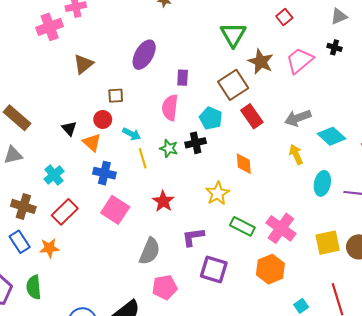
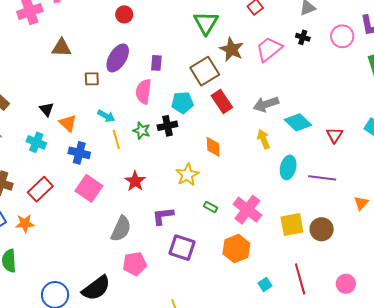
purple ellipse: (144, 55) -> (118, 58), moved
brown triangle: (83, 64) -> (61, 48), turned 40
cyan pentagon: (211, 118) -> (183, 103), turned -30
red circle: (103, 119) -> (124, 14), moved
cyan cross: (54, 175) -> (36, 142), moved, turned -30
green rectangle: (242, 226) -> (210, 207), size x0.6

